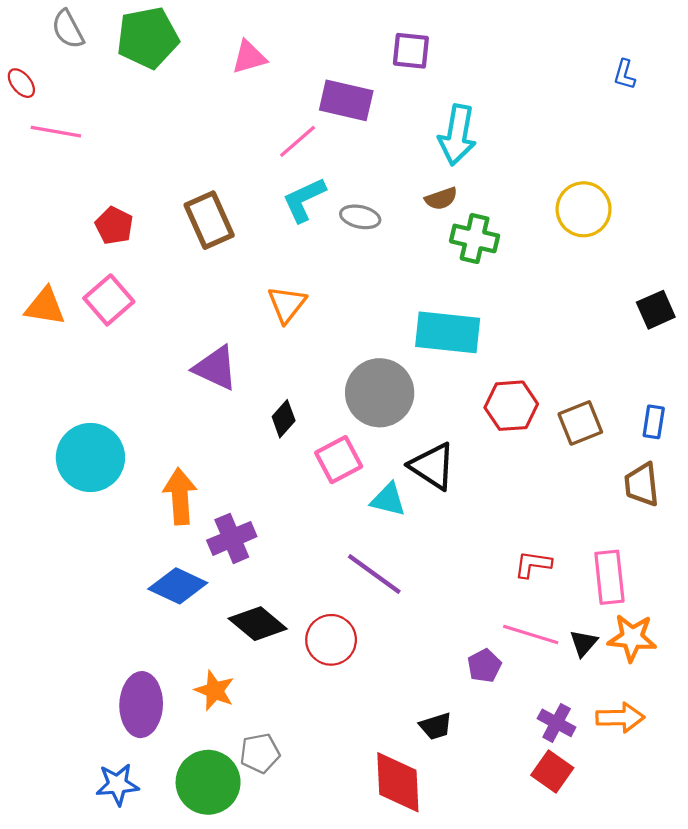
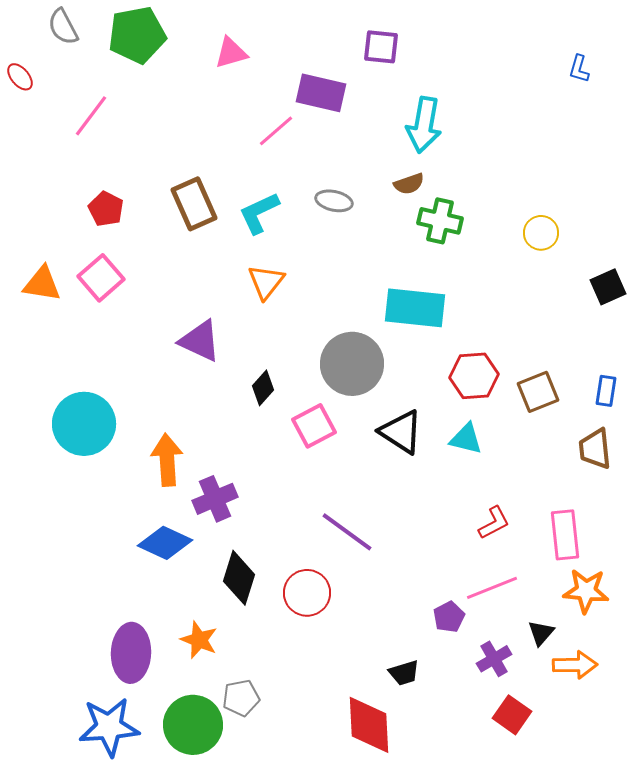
pink line: (56, 132) -> (91, 116), moved, turned -63
cyan L-shape: (304, 200) -> (259, 213), moved
yellow circle: (584, 209) -> (541, 233), moved, size x0.7
cyan triangle: (388, 500) -> (466, 439), moved
red L-shape: (533, 564) -> (494, 523), turned 144
black diamond: (258, 624) -> (239, 578), turned 68
pink line: (531, 634) -> (492, 588), turned -39
black triangle: (584, 643) -> (541, 633), moved
purple cross: (557, 723) -> (494, 659), moved, turned 32
blue star: (117, 784) -> (109, 727), size x1.5

